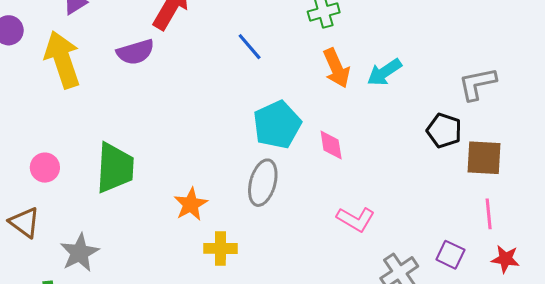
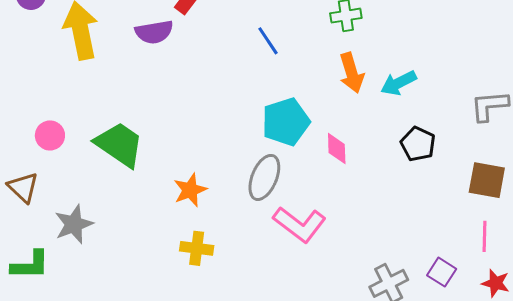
black pentagon: (444, 131) -> (418, 144), moved
green trapezoid: (115, 168) -> (119, 145), turned -66
pink L-shape: (356, 219) -> (300, 224), moved, size x1.4
yellow cross: (220, 248) -> (197, 248), moved

